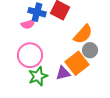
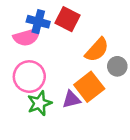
pink semicircle: (28, 24) -> (27, 37), size x1.5
gray circle: (90, 50) -> (117, 66), moved

